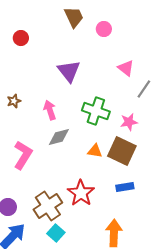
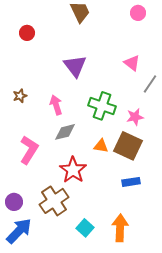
pink circle: (104, 29) -> (138, 13), moved
red star: (81, 193) -> (73, 170), moved
cyan square: (56, 233) -> (85, 228), moved

